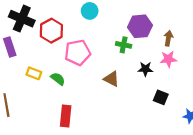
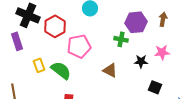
brown arrow: (168, 38) -> (163, 19), moved
yellow rectangle: (34, 73) -> (39, 65), turned 48
green semicircle: (58, 79) -> (61, 70), size x1.5

